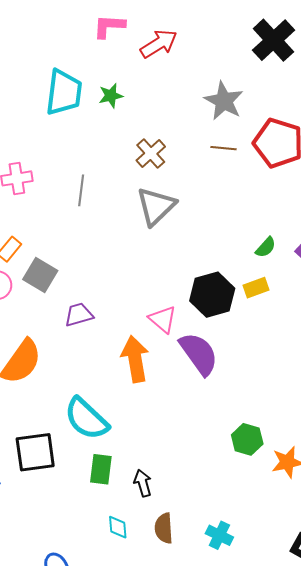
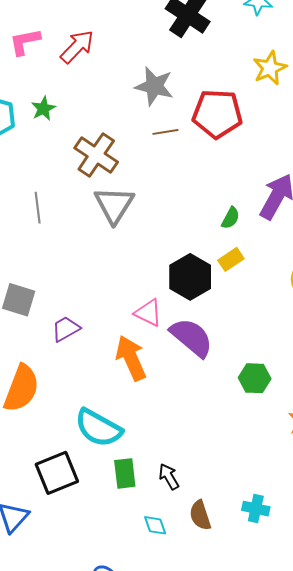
brown cross: (151, 154) -> (96, 155), size x1.4
green hexagon: (247, 439) -> (255, 378), moved

